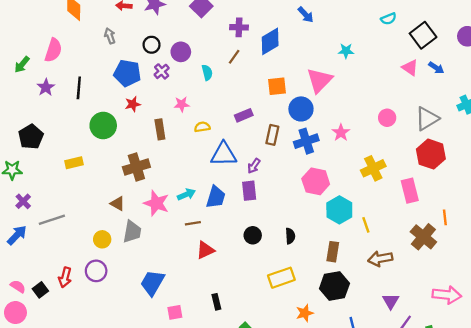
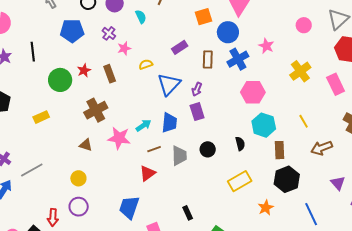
purple cross: (162, 71) -> (109, 33), moved
red star: (133, 104) -> (84, 70), moved
blue triangle: (224, 154) -> (169, 84), turned -35
cyan hexagon: (339, 210) -> (264, 125), moved
gray trapezoid: (132, 232) -> (179, 156), moved
red triangle: (205, 250) -> (147, 173), moved

